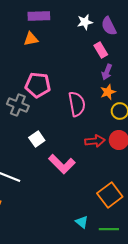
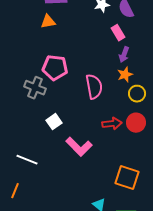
orange square: (110, 195) -> (127, 178), turned -35

